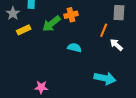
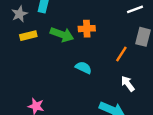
green arrow: (51, 24) -> (62, 35), turned -132
white arrow: (116, 45) -> (128, 84), moved

